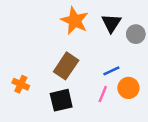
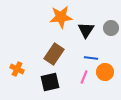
orange star: (75, 21) -> (61, 17), turned -30
black triangle: (111, 23) -> (86, 30), moved
blue line: (111, 71) -> (91, 58), turned 32

